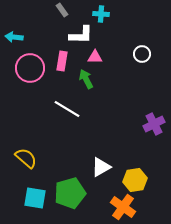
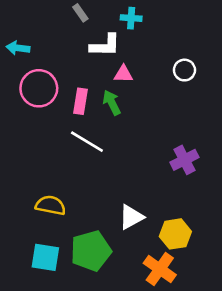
pink rectangle: (62, 61) -> (80, 101), moved
purple cross: (154, 124) -> (184, 160), moved
yellow semicircle: (26, 158) -> (51, 205), moved, turned -30

